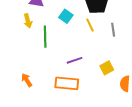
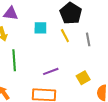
cyan square: (66, 16) -> (40, 28), turned -32
green line: (45, 37) -> (14, 60), moved

